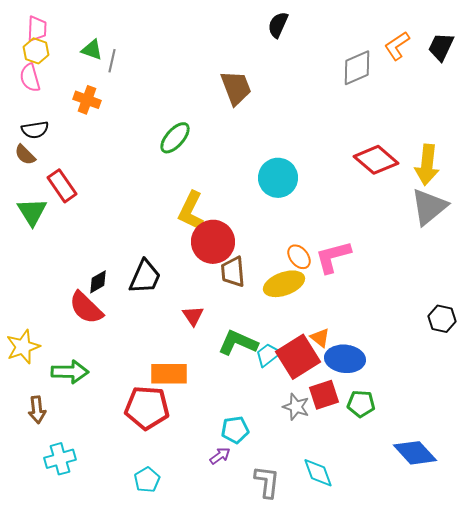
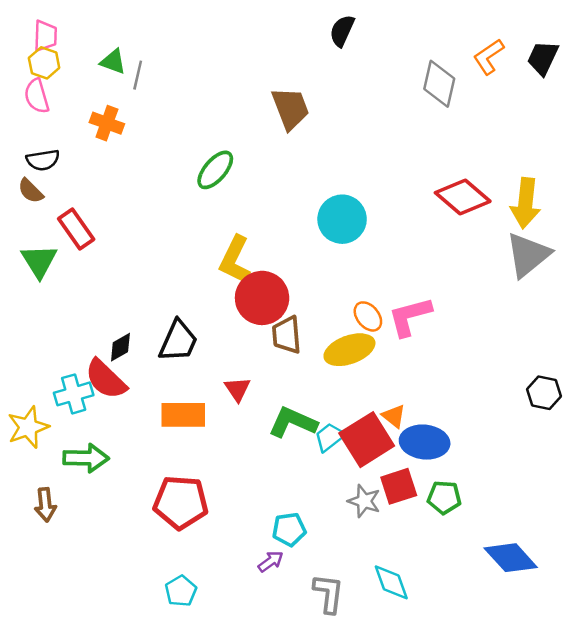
gray diamond: (357, 68) -> (439, 84), turned -54
orange rectangle: (169, 374) -> (183, 415), moved
cyan cross: (60, 459) -> (74, 394), moved

